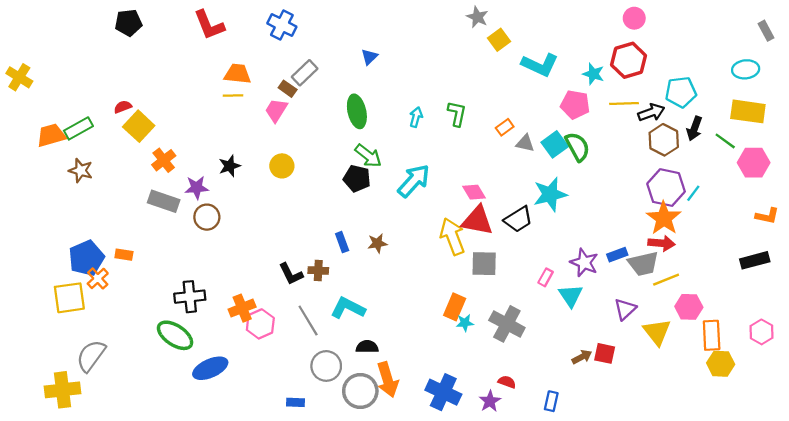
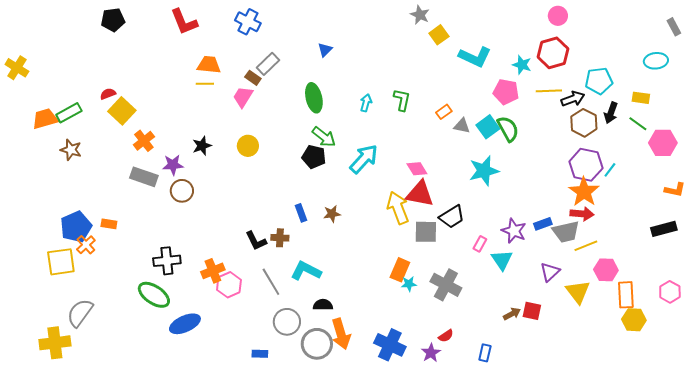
yellow rectangle: (748, 111) -> (641, 98), moved, size x0.6
black trapezoid: (518, 219) -> (452, 217), moved
red semicircle: (507, 382) -> (446, 336), turned 126

